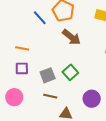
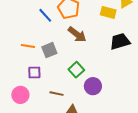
purple square: (22, 68) -> (34, 73), moved
gray square: (48, 75) -> (49, 50), moved
purple circle: (92, 99) -> (93, 86), moved

